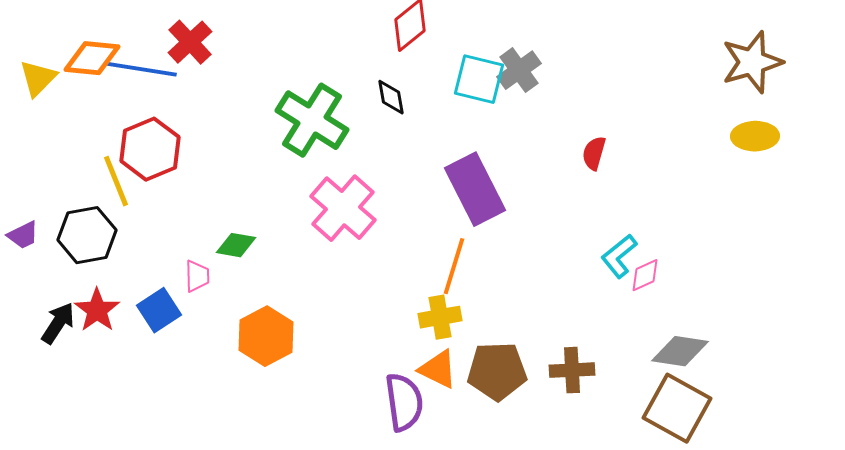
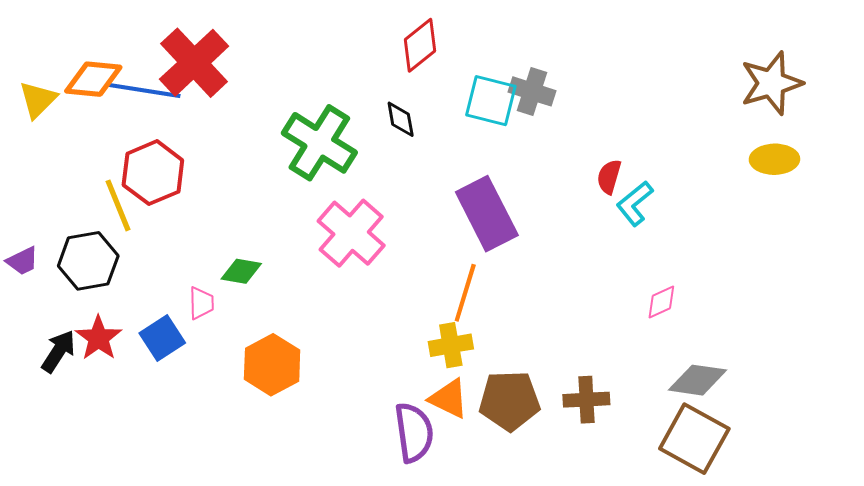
red cross: (190, 42) -> (194, 63), size x1.5
gray cross: (519, 70) -> (532, 91), turned -36
cyan L-shape: (619, 256) -> (635, 203), moved

